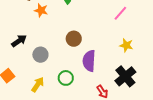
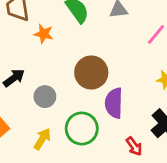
brown circle: (74, 39) -> (91, 72), size x1.5
green circle: (66, 78) -> (82, 128), size x1.5

